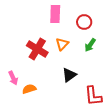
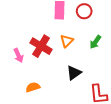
red circle: (84, 22) -> (84, 11), moved
pink arrow: (13, 78) -> (18, 55), moved

